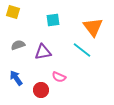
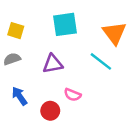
yellow square: (13, 12) -> (16, 31), moved
cyan square: (53, 20) -> (65, 24), size x1.5
gray semicircle: (18, 45) -> (12, 59), moved

